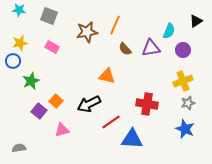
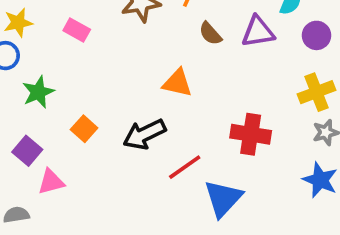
purple square: (39, 111) -> (27, 151), moved
pink triangle: (62, 130) -> (51, 182), moved
blue triangle: (132, 139) -> (223, 198), turned -50

